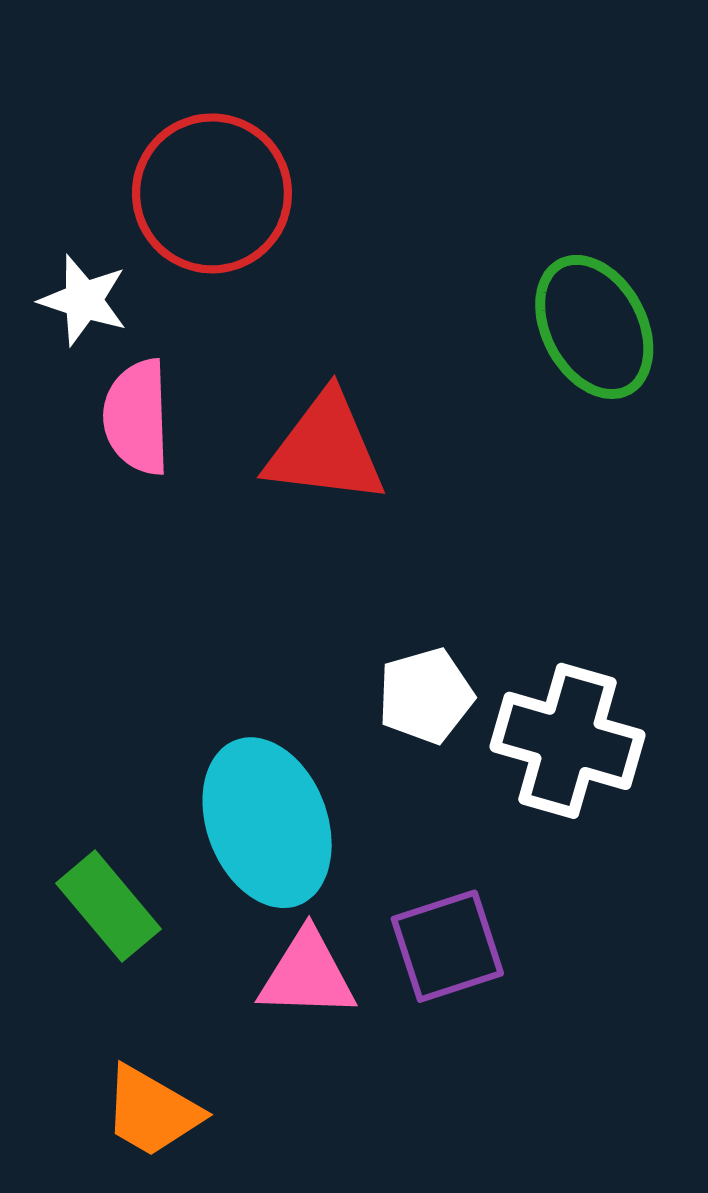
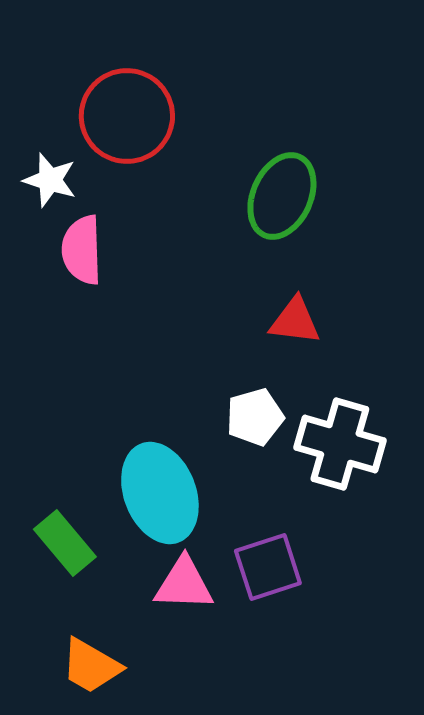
green ellipse: (594, 327) -> (282, 196), moved, turned 52
red triangle: (325, 449) -> (295, 321), moved, size x0.7

